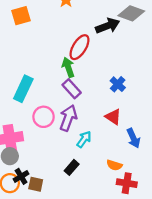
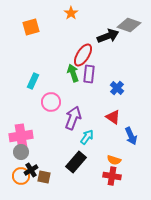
cyan rectangle: (23, 89) -> (33, 81), moved, size x0.7
purple rectangle: (72, 89) -> (89, 74), moved, turned 48
pink circle: (44, 117) -> (51, 102), moved
black rectangle: (72, 167) -> (76, 162), size x1.5
red cross: (127, 183) -> (112, 176), moved

